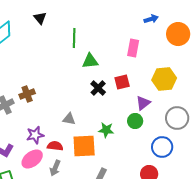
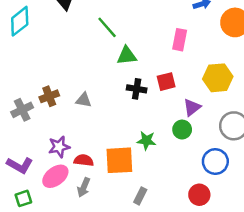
green line: (74, 38) -> (107, 27), turned -42
black cross: (98, 88) -> (137, 89), turned -35
gray triangle: (69, 119) -> (84, 100), moved

